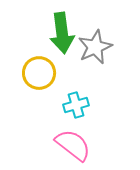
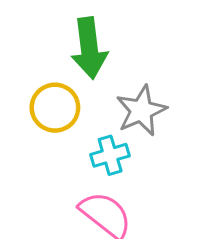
gray star: (95, 47) -> (141, 111), moved

